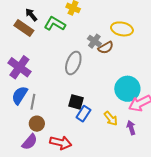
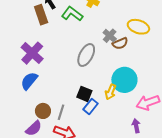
brown rectangle: (24, 28) -> (41, 15), turned 30
cyan circle: (127, 89) -> (124, 80), moved
gray line: (33, 102) -> (61, 112), moved
yellow arrow: (111, 118) -> (111, 92), moved, turned 56

